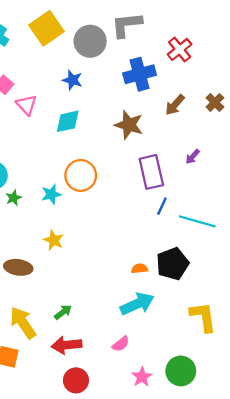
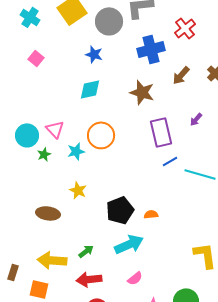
pink triangle: (26, 105) -> (55, 129), moved
blue line: (162, 206) -> (170, 161), turned 35
black pentagon: (173, 264) -> (120, 210), moved
cyan arrow: (137, 304) -> (129, 244), moved
yellow arrow: (23, 323) -> (52, 260), turned -52

